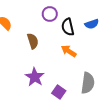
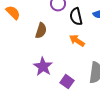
brown semicircle: (33, 41) -> (41, 31), turned 35

